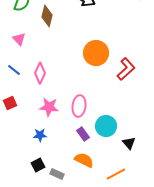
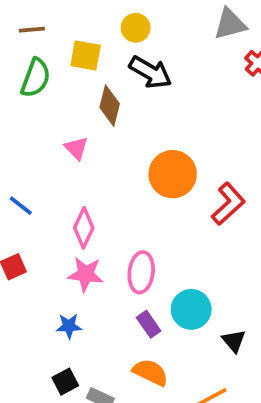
brown diamond: (47, 16) -> (110, 106), moved
pink triangle: (19, 39) -> (76, 148), moved
pink diamond: (40, 73) -> (84, 228), moved

